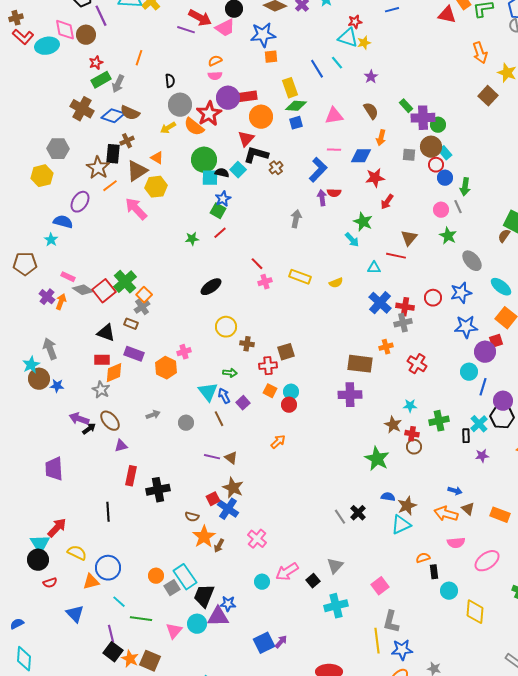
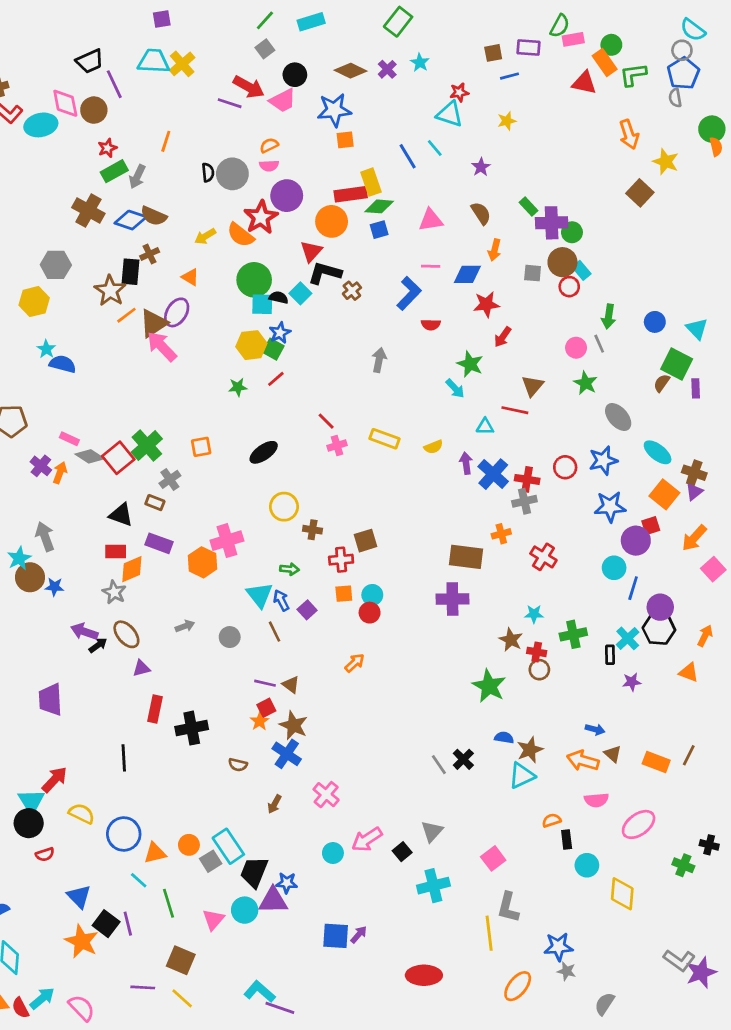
yellow star: (364, 43) -> (507, 121), moved
red rectangle: (245, 97) -> (351, 194), moved
gray circle: (180, 105) -> (232, 174), moved
brown triangle: (137, 171) -> (154, 323), moved
blue circle: (445, 178) -> (655, 322), moved
yellow hexagon: (156, 187) -> (251, 345), moved
purple arrow: (322, 198) -> (466, 463), moved
purple ellipse: (80, 202) -> (177, 312), moved
cyan star: (51, 240) -> (46, 349), moved
orange square: (144, 295) -> (201, 447), moved, turned 35
pink cross: (184, 352) -> (227, 541), size x1.6
orange square: (270, 391) -> (344, 594), turned -32
red square: (213, 499) -> (266, 708), moved
orange star: (204, 537) -> (260, 721), moved, size x0.6
orange triangle: (91, 582) -> (155, 853), moved
green line: (141, 619) -> (169, 903), turned 65
blue square: (264, 643) -> (336, 936), turned 30
blue star: (402, 650) -> (558, 947), moved
black square: (113, 652) -> (106, 924), moved
orange star: (130, 659) -> (82, 941), moved, size x1.4

